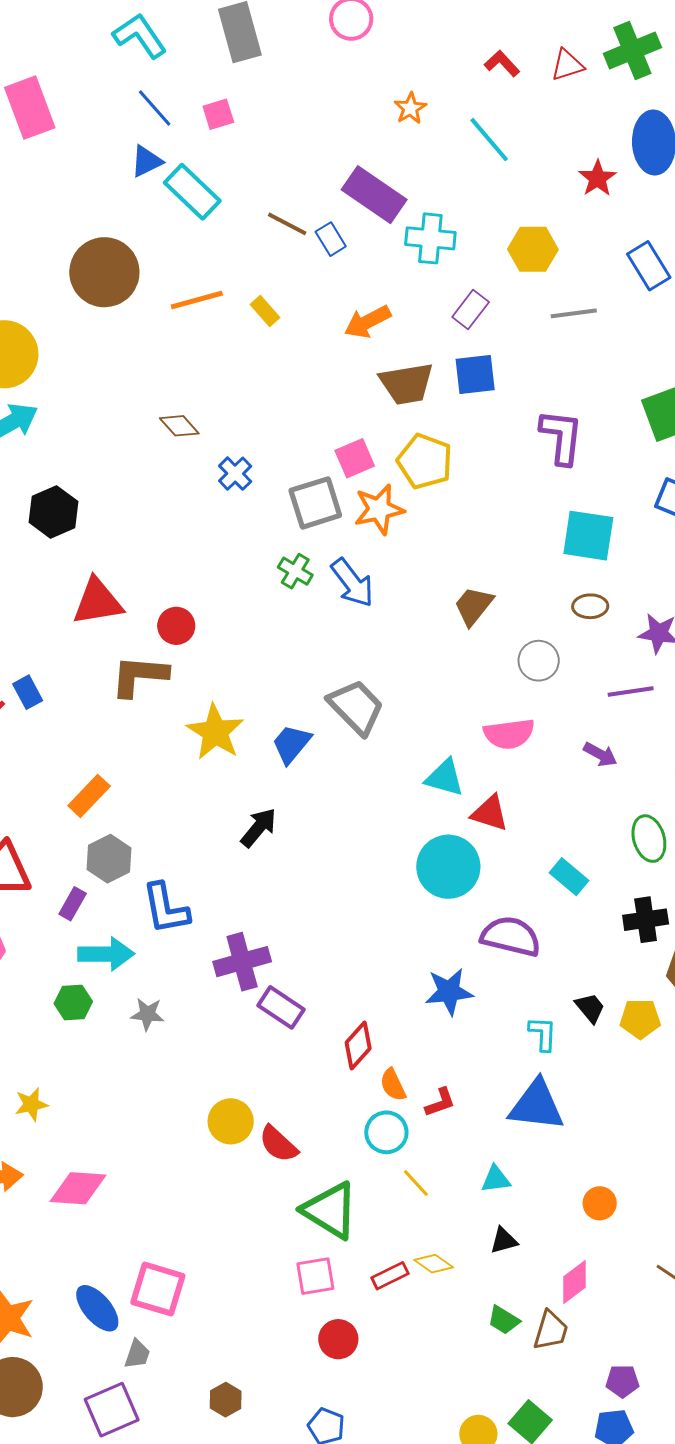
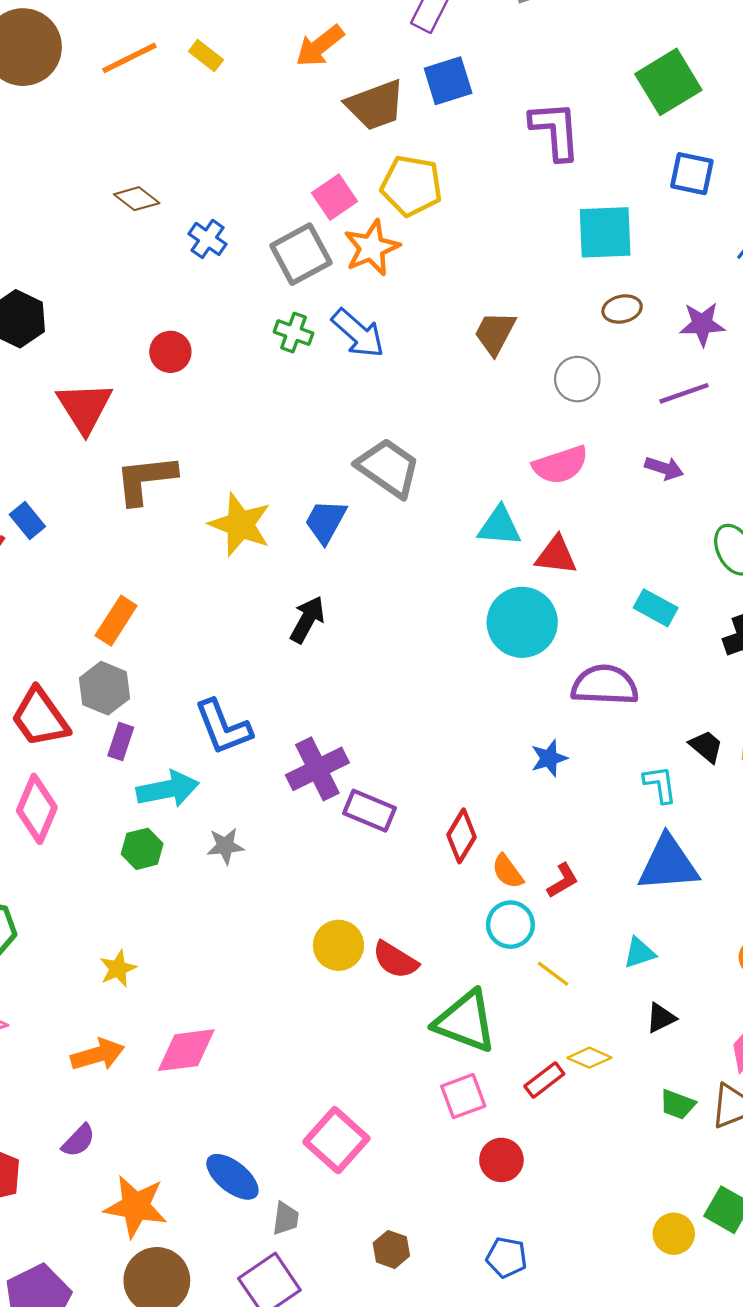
red triangle: (97, 602) -> (85, 407), turned -42
red circle: (176, 626) -> (170, 352), moved
gray hexagon: (109, 859) -> (105, 688), moved
blue star: (449, 992) -> (549, 758), size x0.7
pink square: (158, 1289) -> (336, 1140), moved, turned 36

